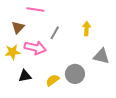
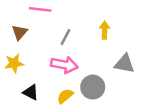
pink arrow: (35, 48) -> (64, 65), moved
black triangle: (25, 76) -> (31, 92), turned 40

